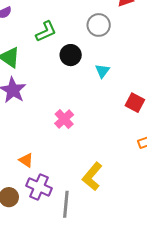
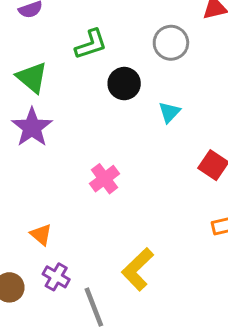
purple cross: (39, 187) -> (56, 277), size x0.7
gray line: (66, 204) -> (94, 307), turned -32

